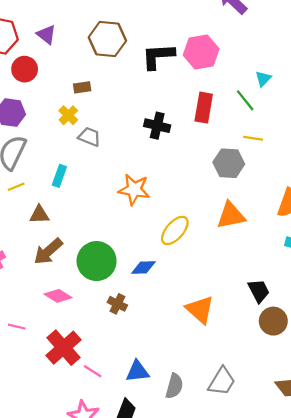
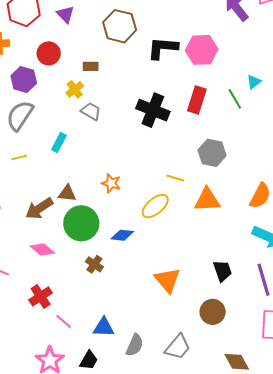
red circle: (25, 69) -> (49, 53), moved
black cross: (157, 126) -> (153, 110), size x1.4
yellow line: (253, 138) -> (175, 178), moved
yellow line: (16, 187) -> (19, 158), moved
orange star: (134, 189) -> (111, 183), moved, size x0.7
brown triangle: (39, 215) -> (67, 193), moved
brown circle: (273, 321) -> (213, 312), moved
red cross: (63, 348) -> (41, 296), size x0.7

